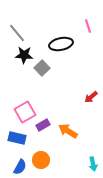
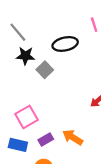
purple rectangle: (43, 125) -> (46, 139), moved

